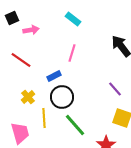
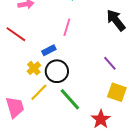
yellow cross: (28, 97) -> (34, 68), moved
yellow line: (44, 118) -> (39, 92), turned 48

